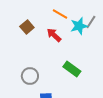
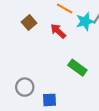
gray circle: (30, 76) -> (25, 87), moved

